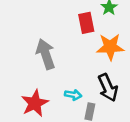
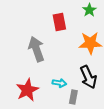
red rectangle: (86, 23) -> (59, 22), moved

